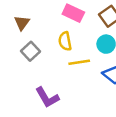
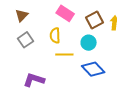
purple L-shape: (47, 97) -> (34, 80), turned 130

